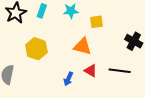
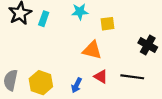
cyan rectangle: (42, 11) -> (44, 19), moved
yellow hexagon: (36, 49) -> (41, 83), moved

